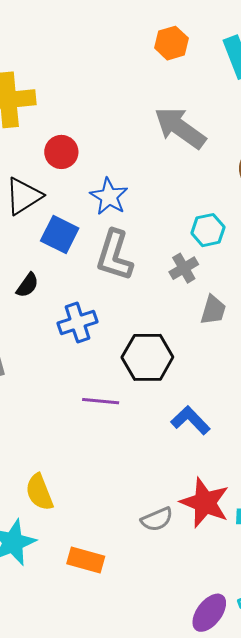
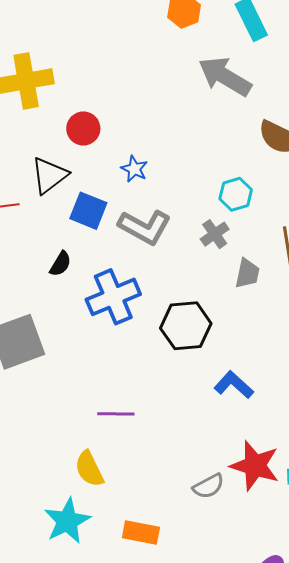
gray arrow: (180, 128) -> (225, 76), moved
blue star: (109, 197) -> (134, 169), size x0.7
gray L-shape: (114, 255) -> (145, 227), turned -74
blue cross: (77, 323) -> (113, 297), size x1.4
purple line: (101, 401) -> (116, 414), moved

